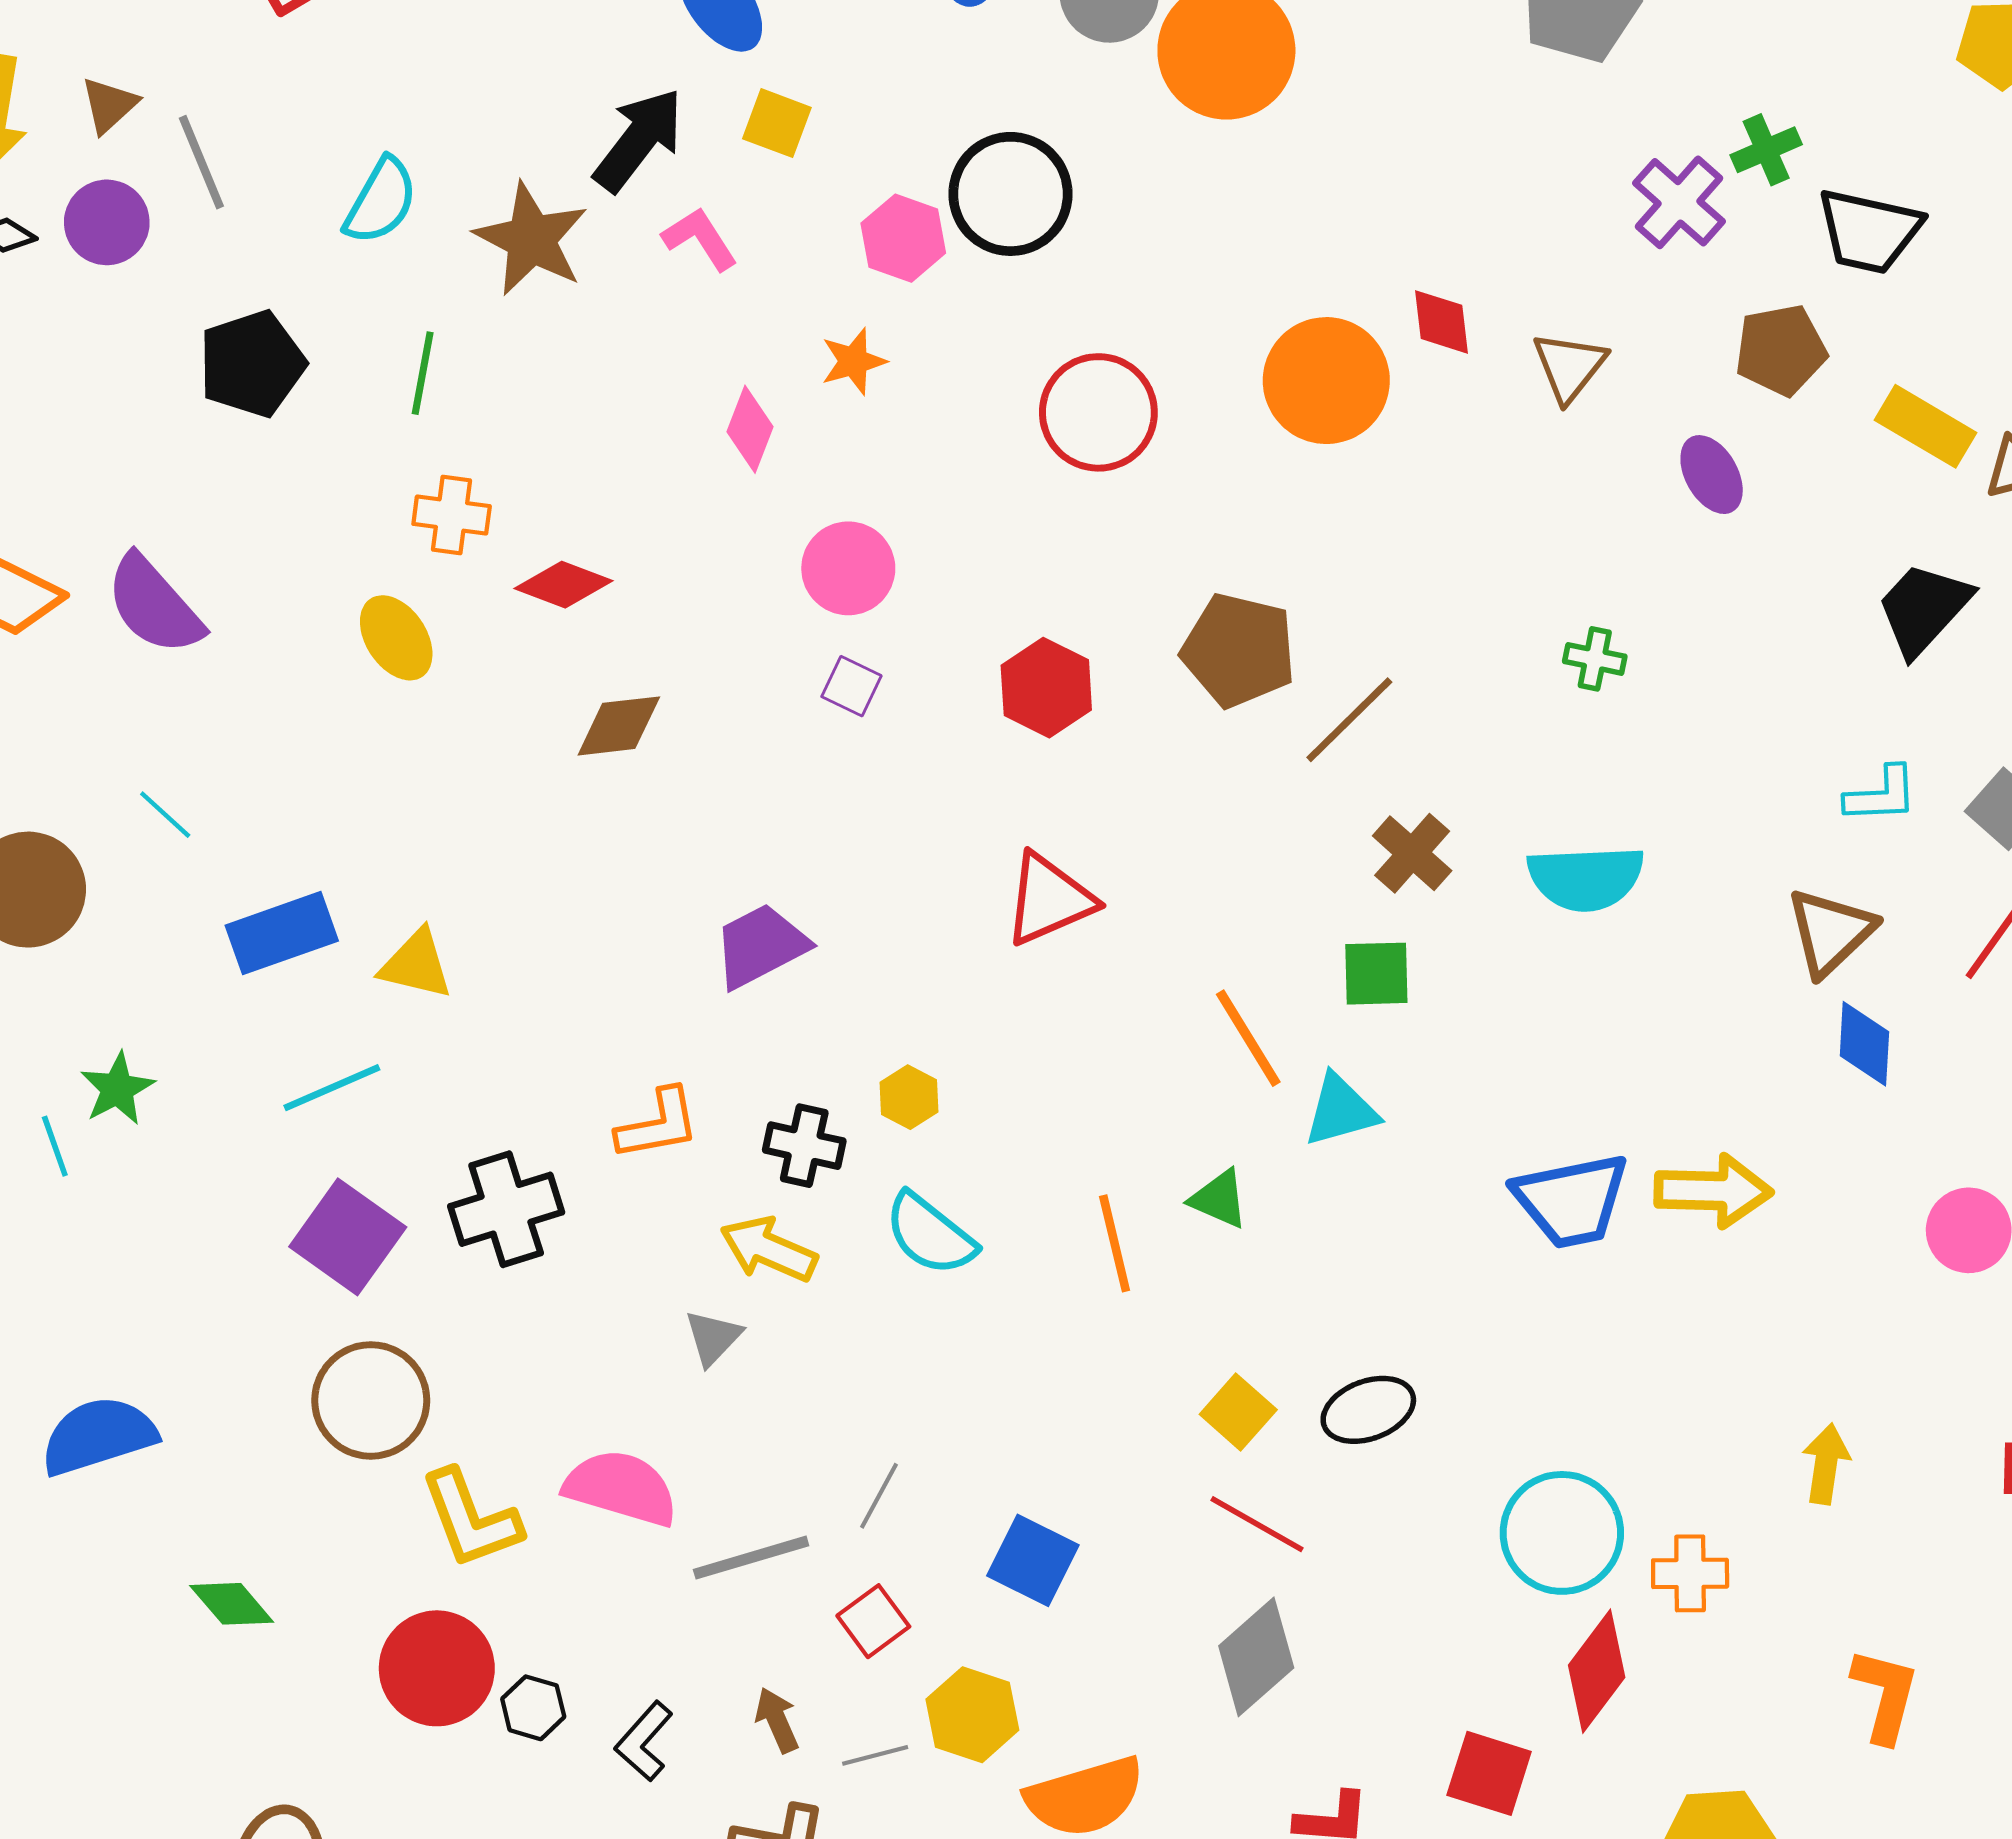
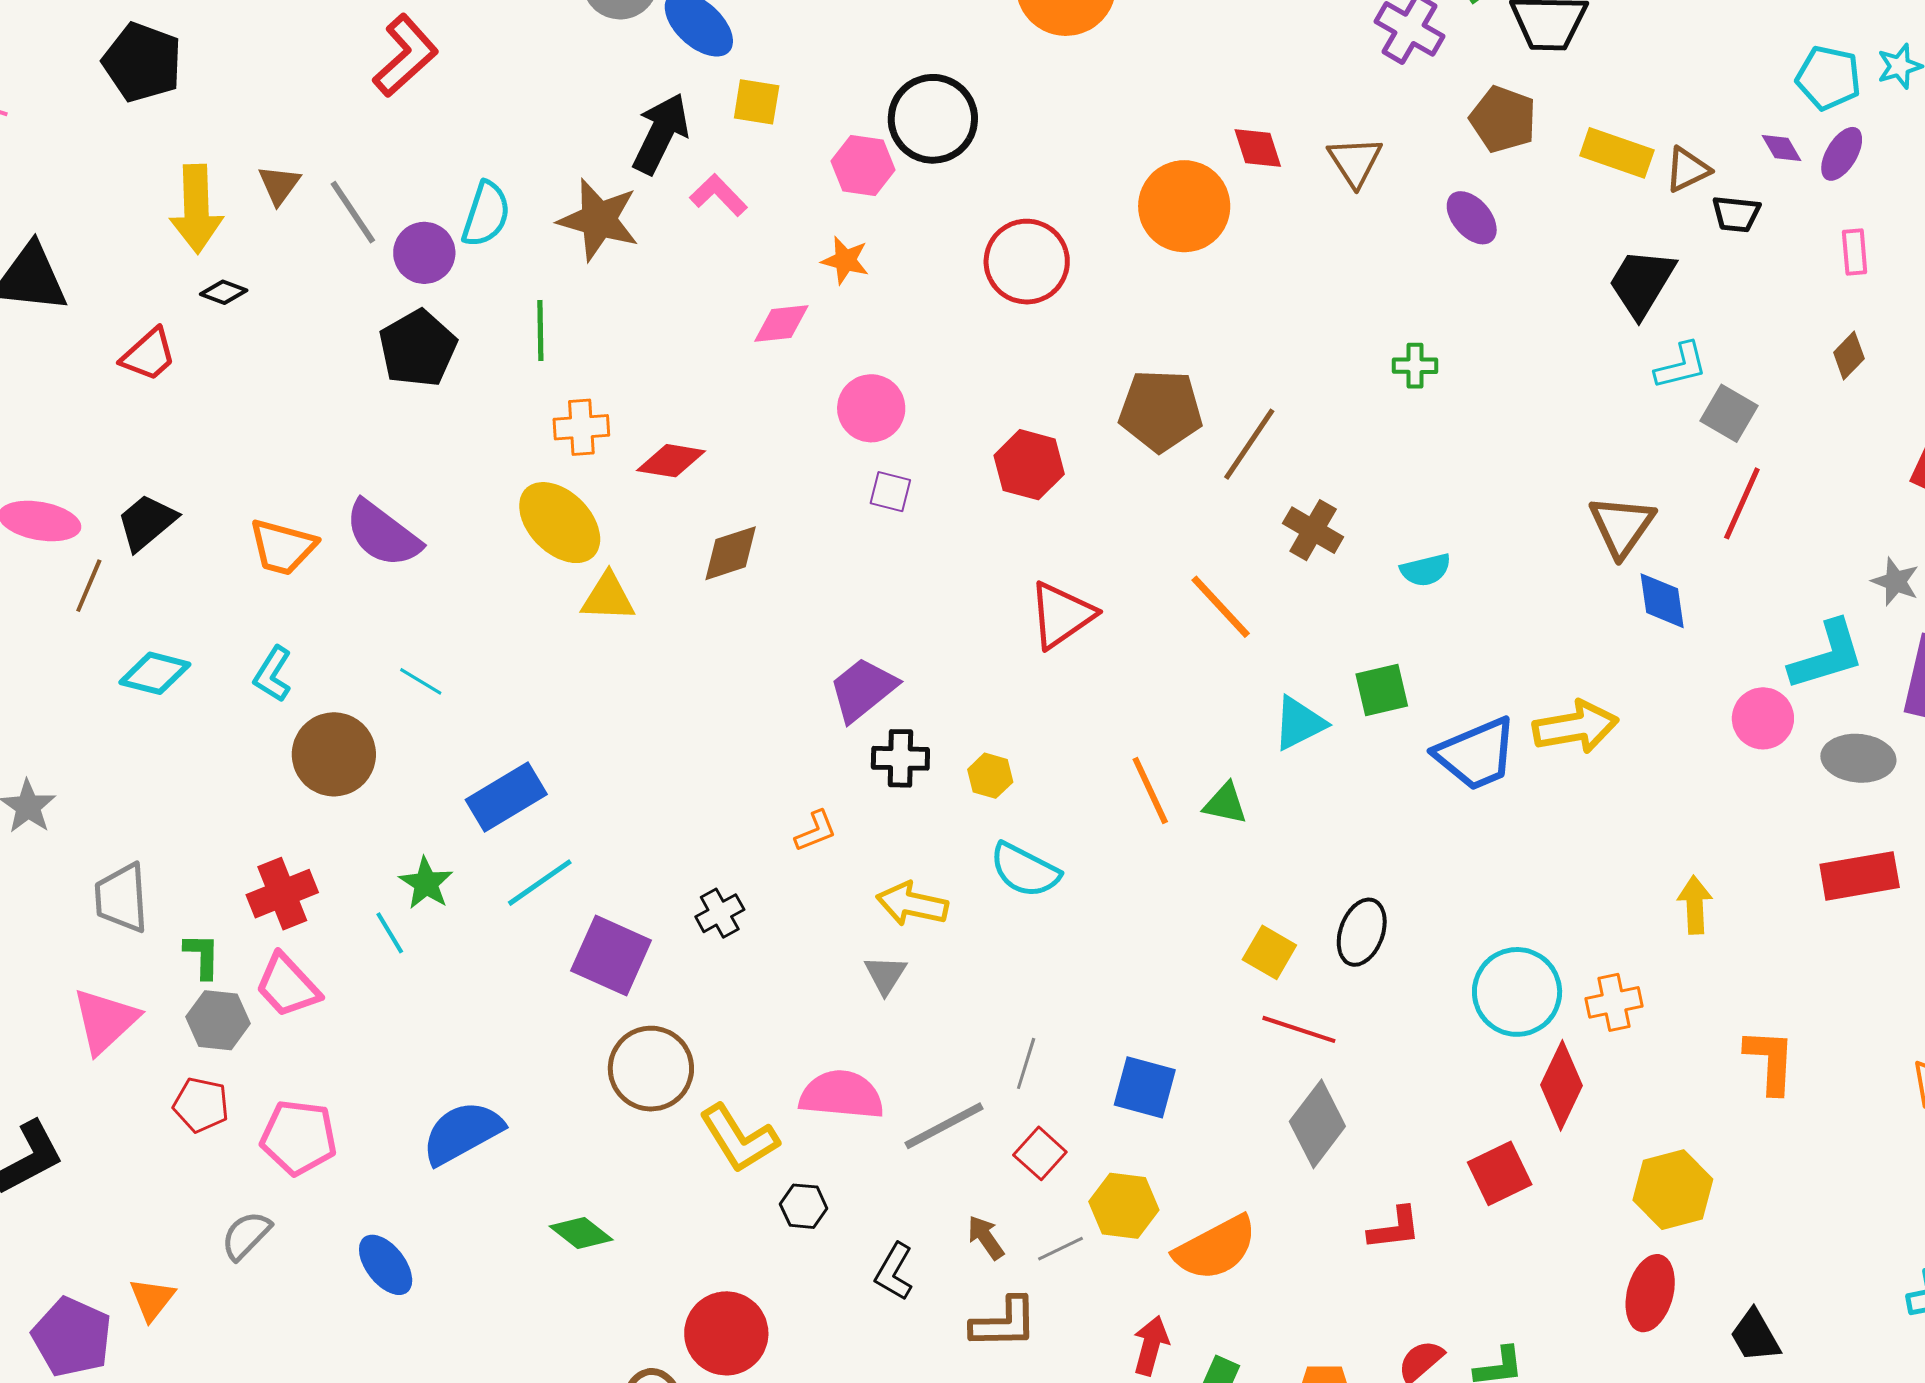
purple circle: (107, 222) -> (424, 253), moved
brown pentagon: (1781, 350) -> (1503, 119), turned -30
orange star: (854, 361) -> (845, 260), turned -30
pink diamond: (750, 429) -> (781, 323), turned 74
yellow ellipse: (396, 638) -> (560, 523), size x1.4
cyan L-shape: (1881, 795) -> (1681, 366), moved
cyan semicircle: (1586, 878) -> (1426, 570), moved, size x0.6
blue rectangle: (282, 933) -> (506, 797), moved
yellow triangle: (416, 964) -> (608, 597), moved
green square: (1376, 974) -> (1382, 690), moved
orange line: (1248, 1038) -> (1221, 607), moved
cyan line: (332, 1088) -> (540, 883), moved
orange L-shape: (658, 1124) -> (816, 831), size x0.7
black cross: (804, 1146) -> (900, 758), moved
black cross: (506, 1209) -> (720, 913), size x0.6
orange line: (1115, 1243) -> (1150, 791), moved
black ellipse: (1368, 1410) -> (1362, 932), turned -38
red circle: (437, 1668) -> (726, 1333), moved
black hexagon: (533, 1708) -> (804, 1206), moved
red square: (1489, 1773) -> (1500, 1173), turned -32

